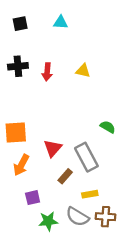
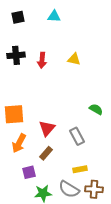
gray rectangle: (86, 157) -> (77, 136), size x0.7
brown rectangle: (65, 176) -> (46, 153), moved

